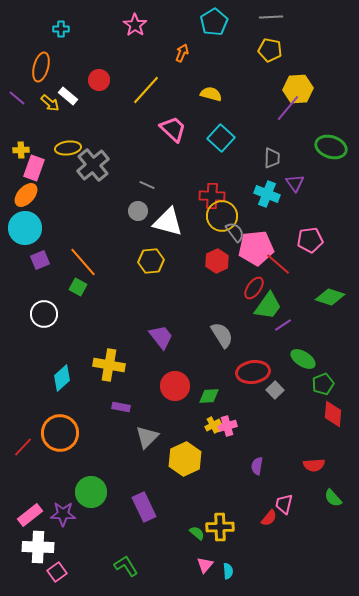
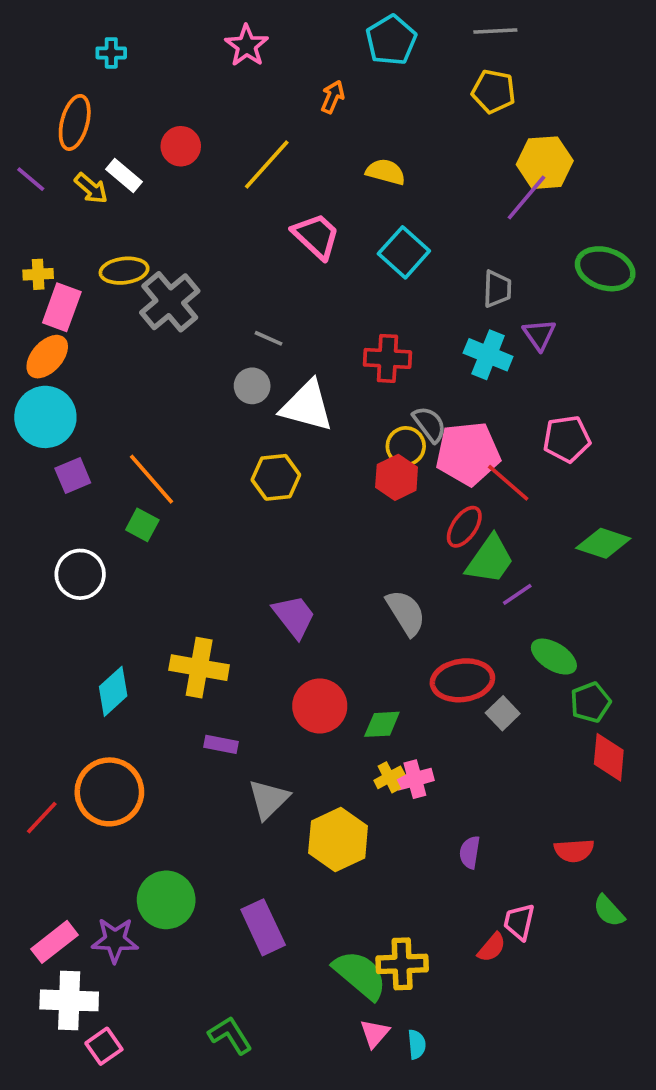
yellow circle: (222, 216) -> (406, 446), moved, size x0.7
green semicircle: (197, 533) -> (360, 975), size x2.0

